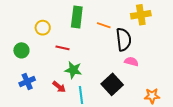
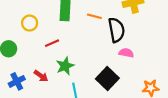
red line: (62, 48) -> (52, 43), turned -32
green star: (73, 70) -> (65, 66), turned -30
red arrow: (59, 87) -> (41, 76), moved

